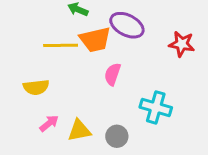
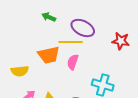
orange trapezoid: (95, 40) -> (49, 55), moved
yellow line: (61, 45) -> (71, 42), moved

